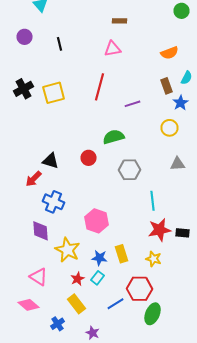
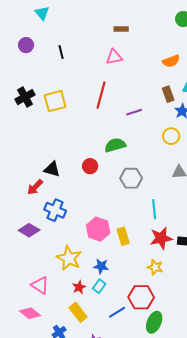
purple diamond: (40, 231) -> (29, 230), moved, turned -55
yellow rectangle: (122, 254) -> (123, 236), moved

